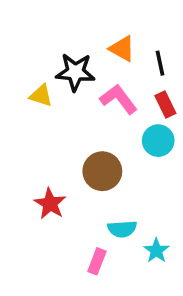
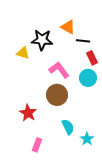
black line: (160, 63) -> (83, 41), moved, turned -72
pink L-shape: (119, 99) -> (59, 70), moved
cyan semicircle: (122, 229) -> (68, 127), turned -112
pink rectangle: (97, 261) -> (37, 145), moved

